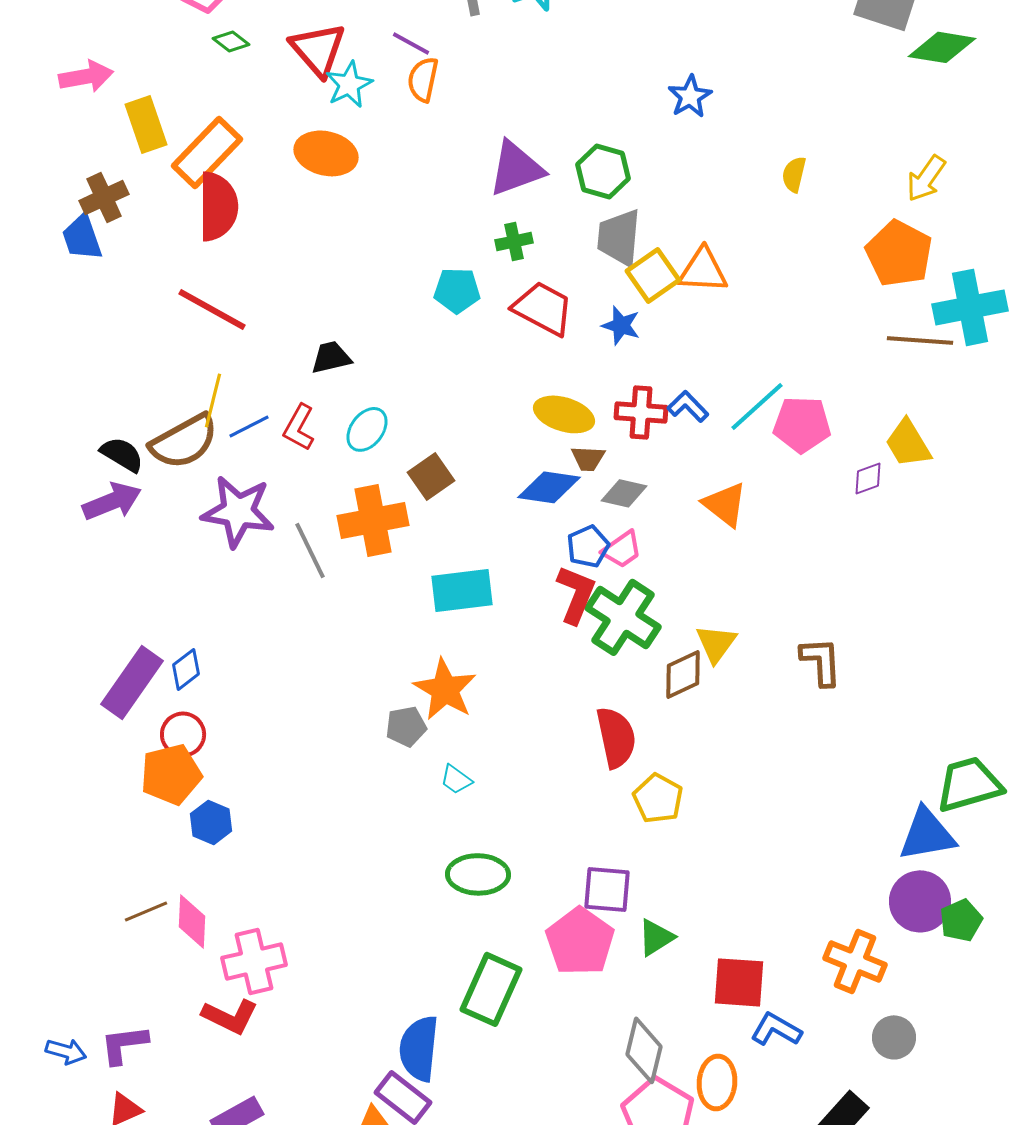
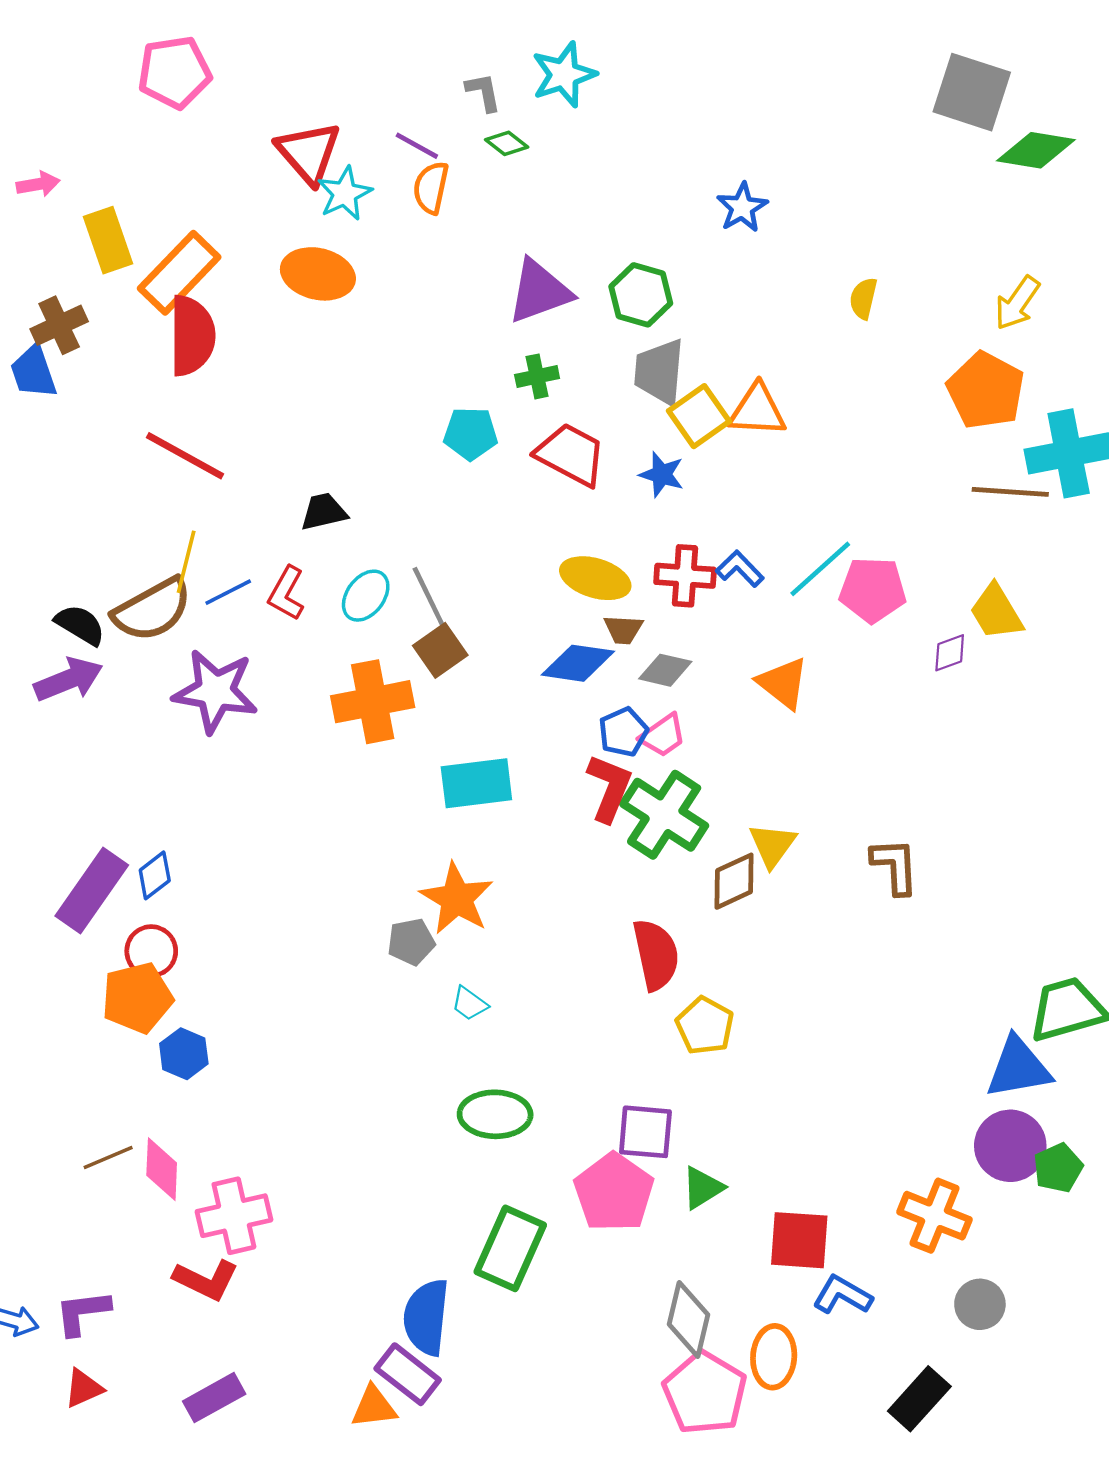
green diamond: (231, 41) -> (507, 143), moved
pink arrow: (86, 76) -> (38, 184), size x0.7
gray line: (310, 550) -> (430, 599), moved

